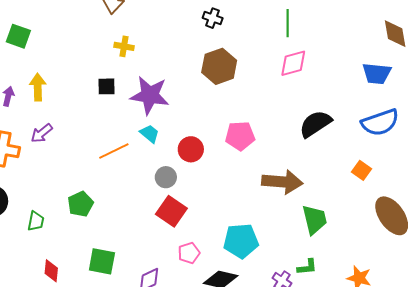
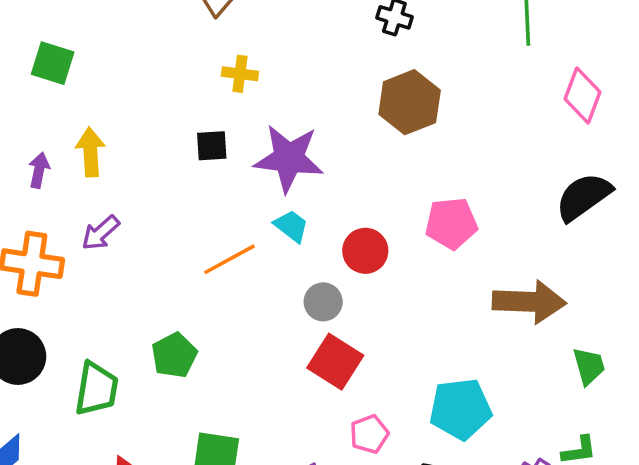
pink diamond: (293, 63) -> (582, 95), moved, turned -52
green trapezoid: (315, 220) -> (589, 366), size x0.7
green trapezoid: (36, 221) -> (96, 389), size x1.5

